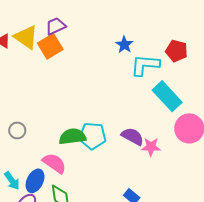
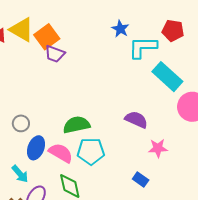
purple trapezoid: (56, 26) -> (55, 54), moved, turned -130
cyan pentagon: (92, 136) -> (91, 151), moved
pink star: (151, 147) -> (158, 148), moved
blue ellipse: (35, 181) -> (36, 148), moved

